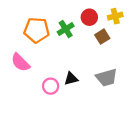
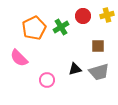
orange pentagon: (37, 30) -> (34, 28), turned -30
brown square: (102, 37) -> (98, 46), moved, turned 32
black triangle: (71, 79) -> (75, 69), moved

